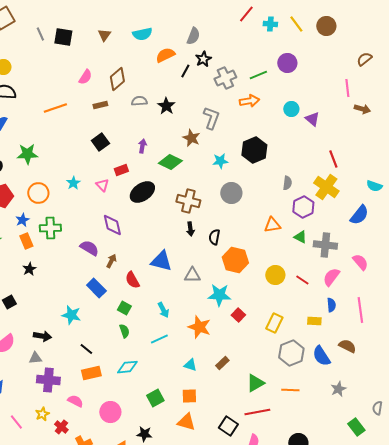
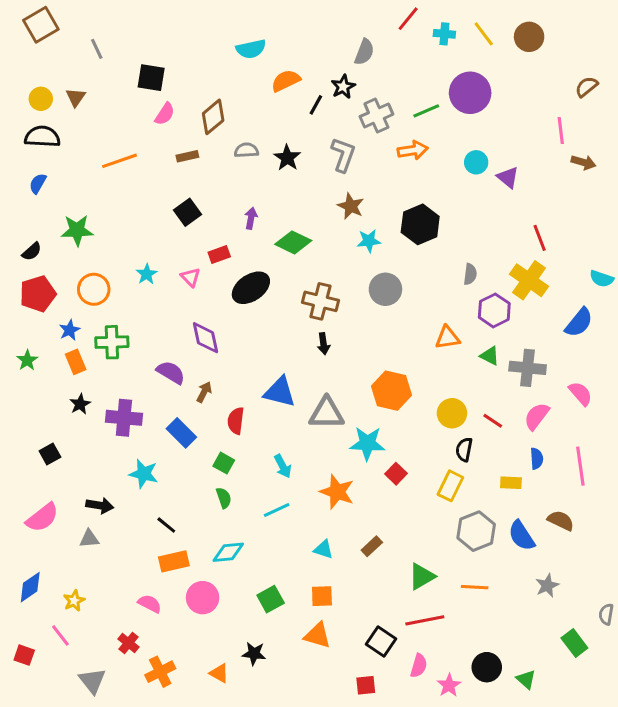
brown triangle: (104, 35) -> (76, 97), moved
gray semicircle: (193, 36) -> (364, 52), moved
black square: (63, 37) -> (151, 78), moved
purple circle: (287, 63) -> (470, 93), size x1.4
gray L-shape: (211, 118) -> (343, 155), moved
brown star: (191, 138) -> (351, 206), moved
black semicircle: (214, 237) -> (464, 450), moved
gray triangle: (192, 275) -> (327, 413), size x1.4
red semicircle: (132, 280) -> (236, 421), turned 36
purple cross: (48, 380) -> (124, 418), moved
pink circle: (110, 412) -> (203, 598), moved
yellow star: (42, 414) -> (74, 601), moved

